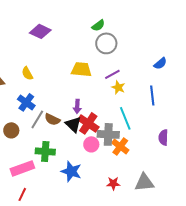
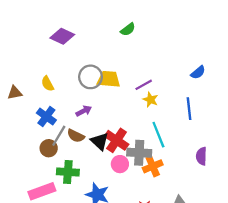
gray circle: (106, 43) -> (91, 77), moved
purple arrow: (77, 106) -> (84, 111), moved, turned -120
brown circle: (11, 130) -> (49, 148), moved
orange cross: (120, 146) -> (153, 166), turned 30

